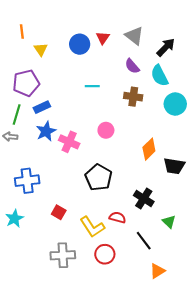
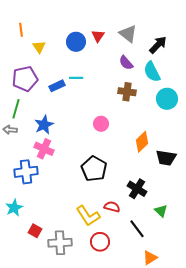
cyan line: (92, 86) -> (76, 78), moved
blue rectangle: (42, 107) -> (57, 86), moved
pink cross: (69, 142) -> (44, 149), moved
red square: (59, 212) -> (35, 231), moved

